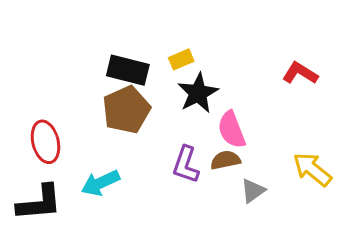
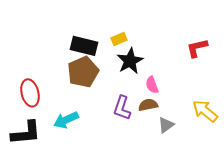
red L-shape: (300, 73) -> (197, 48), turned -45
pink semicircle: (231, 130) -> (152, 85), size x0.7

